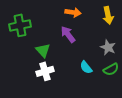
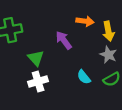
orange arrow: (73, 12) -> (85, 21), moved
yellow arrow: (108, 15) -> (108, 31), moved

